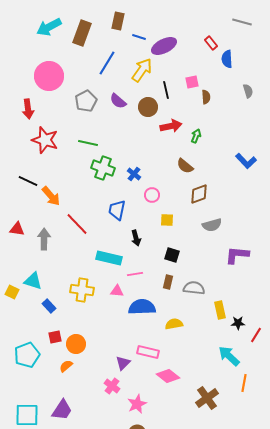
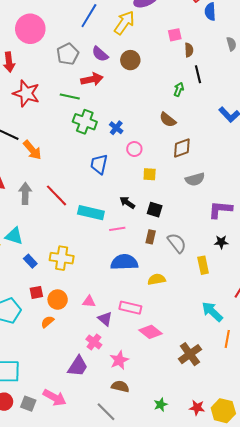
black line: (166, 90) -> (198, 74), moved
red arrow: (171, 126) -> (92, 79), moved
red line: (77, 224) -> (57, 195), moved
black arrow: (136, 238) -> (127, 203), moved, turned 140
gray semicircle: (194, 288) -> (177, 243), turned 45
yellow cross: (82, 290) -> (62, 258), moved
pink triangle: (117, 291) -> (89, 302), moved
black star: (238, 323) -> (221, 242), moved
purple triangle: (123, 363) -> (105, 319), turned -35
purple trapezoid: (62, 410) -> (78, 366), moved

